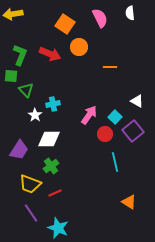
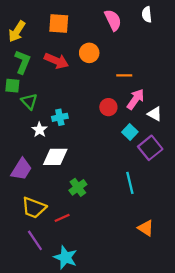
yellow arrow: (13, 14) -> (17, 31), moved, turned -48
orange square: (65, 24) -> (59, 23), moved, turned -30
pink arrow: (89, 115) -> (136, 99), moved
red circle: (105, 134) -> (108, 107), moved
green cross: (51, 166) -> (78, 187), moved

